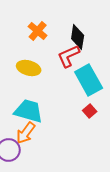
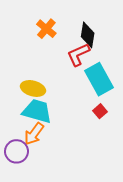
yellow ellipse: (29, 68) -> (33, 88), moved

